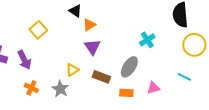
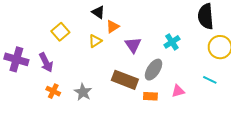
purple triangle: (92, 47) -> (133, 45), moved
yellow triangle: (72, 70) -> (95, 41), moved
brown rectangle: (101, 77) -> (125, 80), size x1.4

